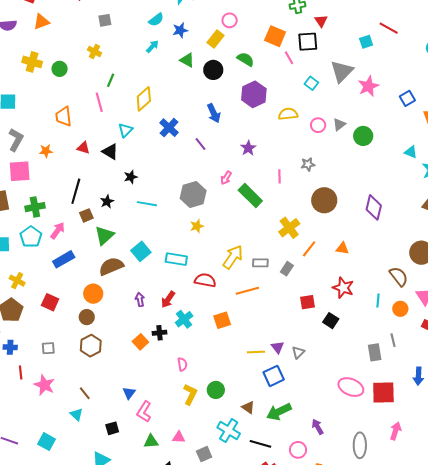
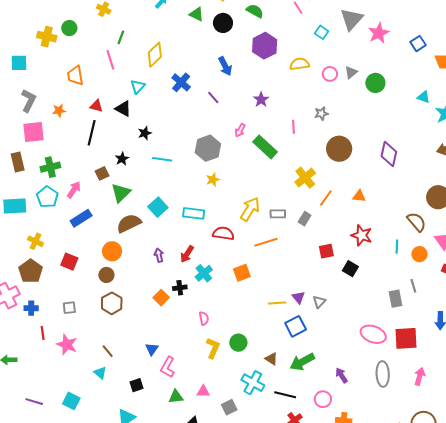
yellow cross: (32, 62) -> (47, 37), moved
black line: (76, 191) -> (92, 133), moved
gray ellipse: (360, 445) -> (383, 374), moved

